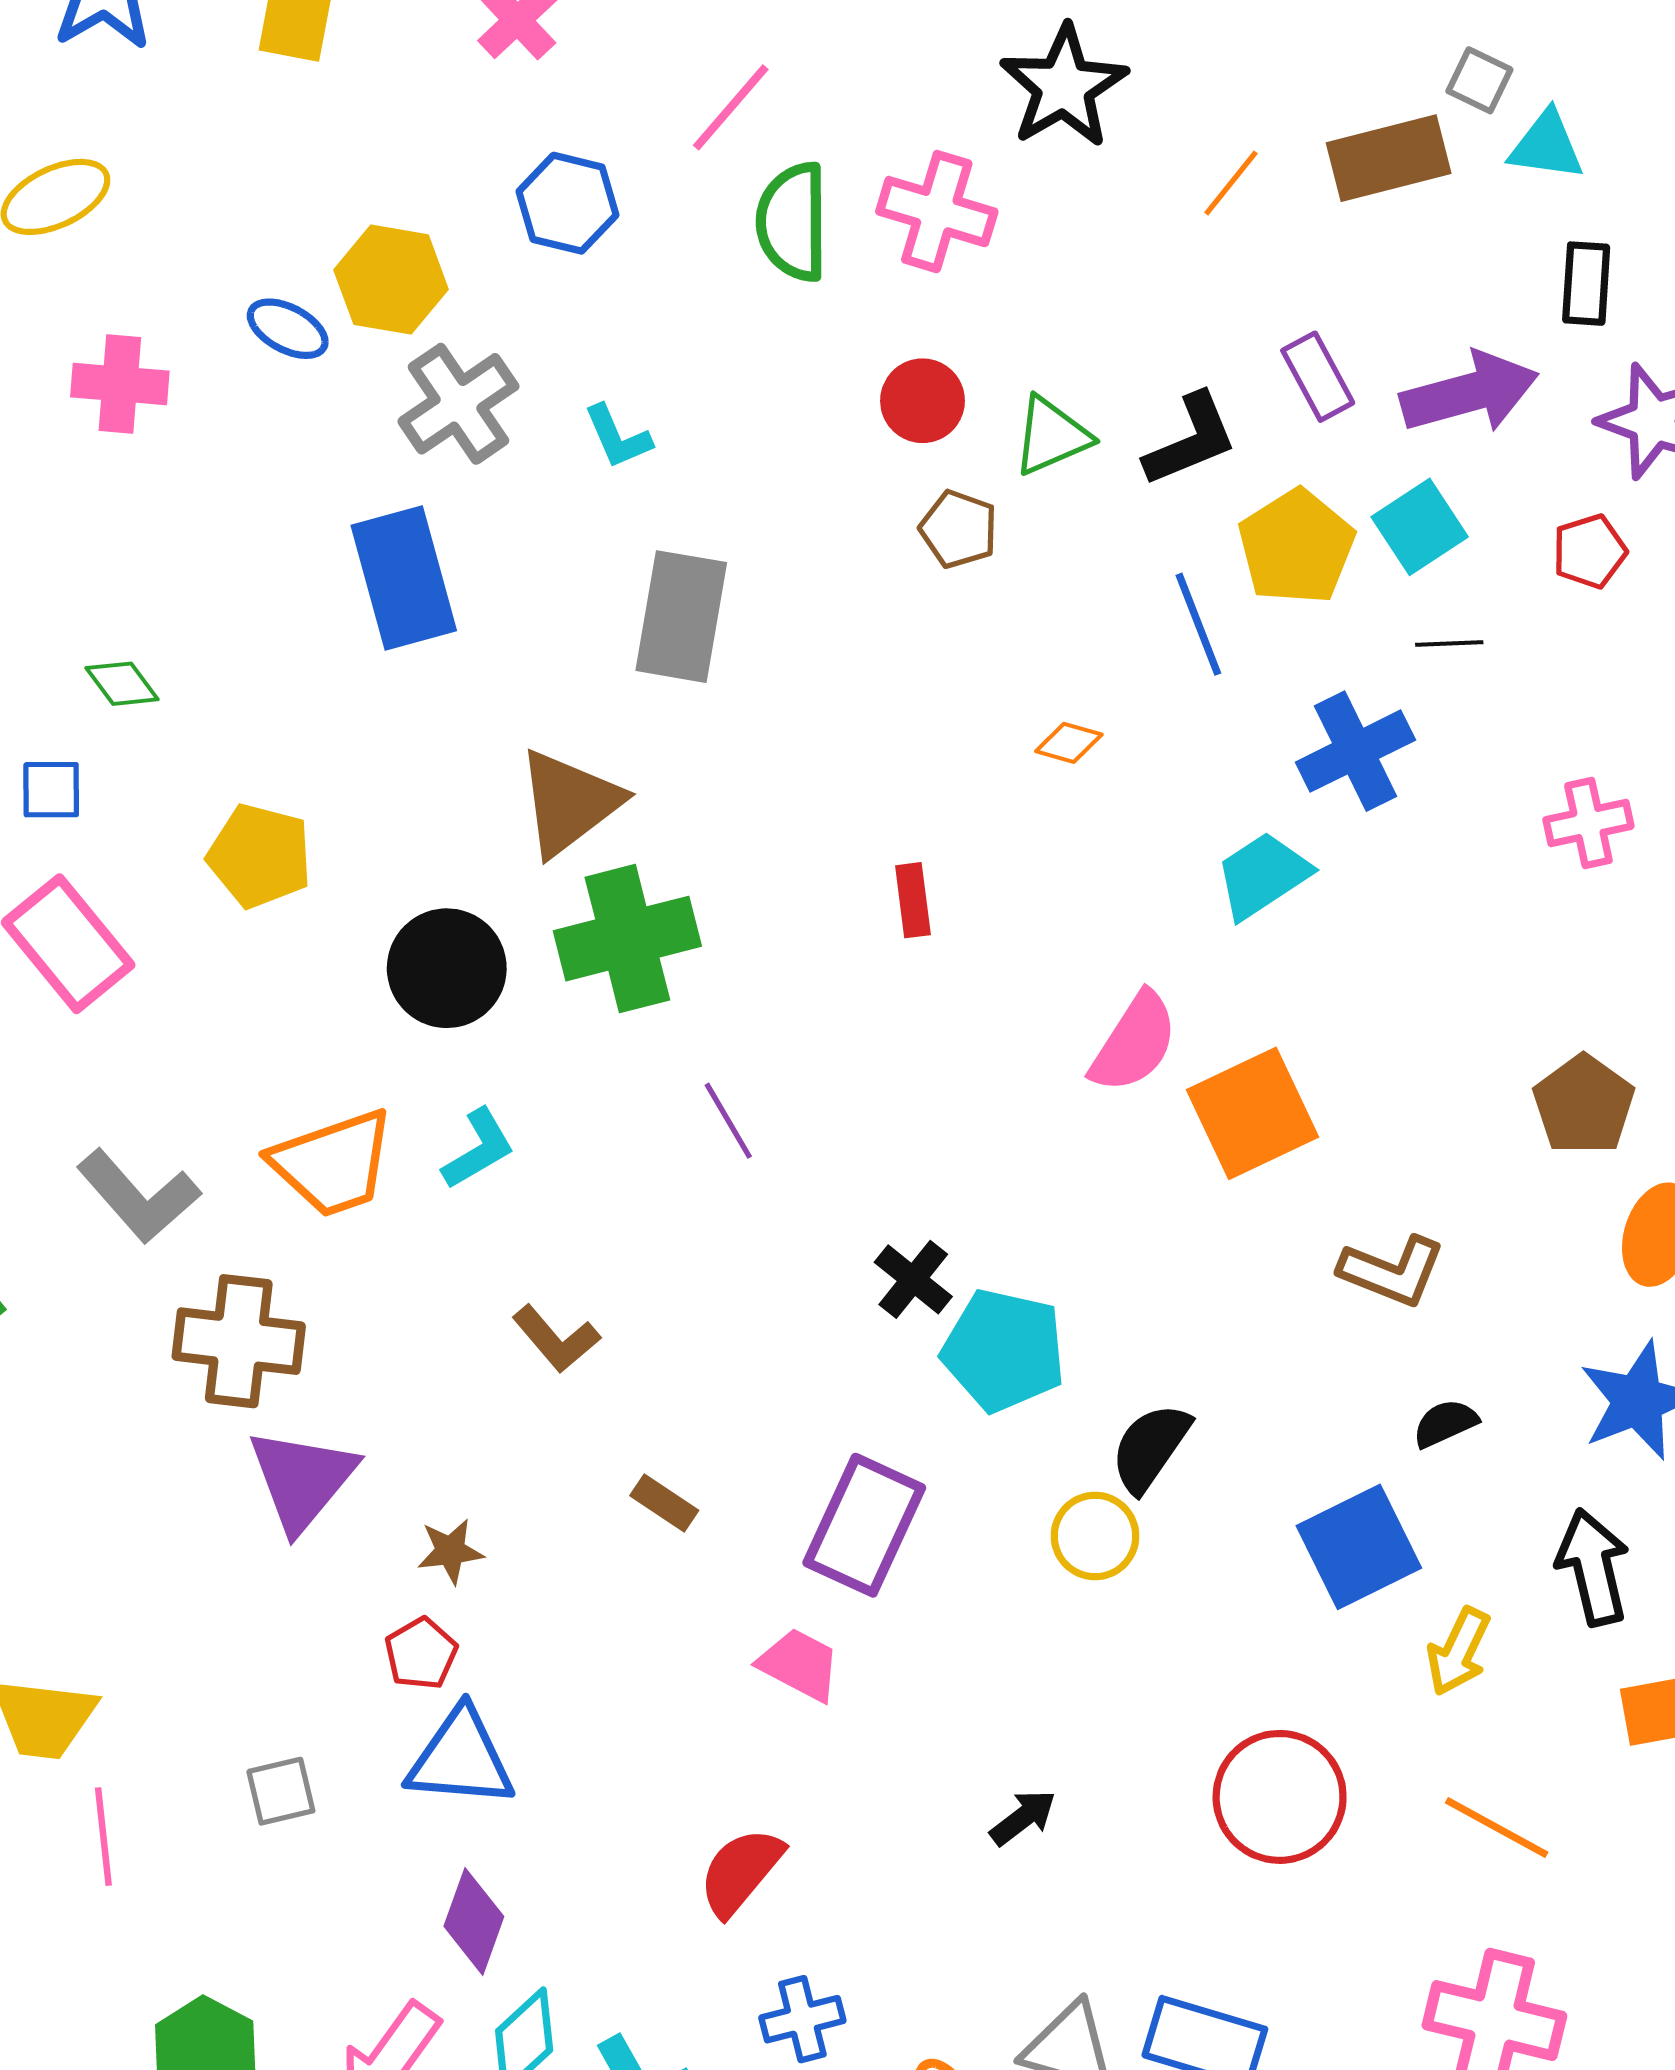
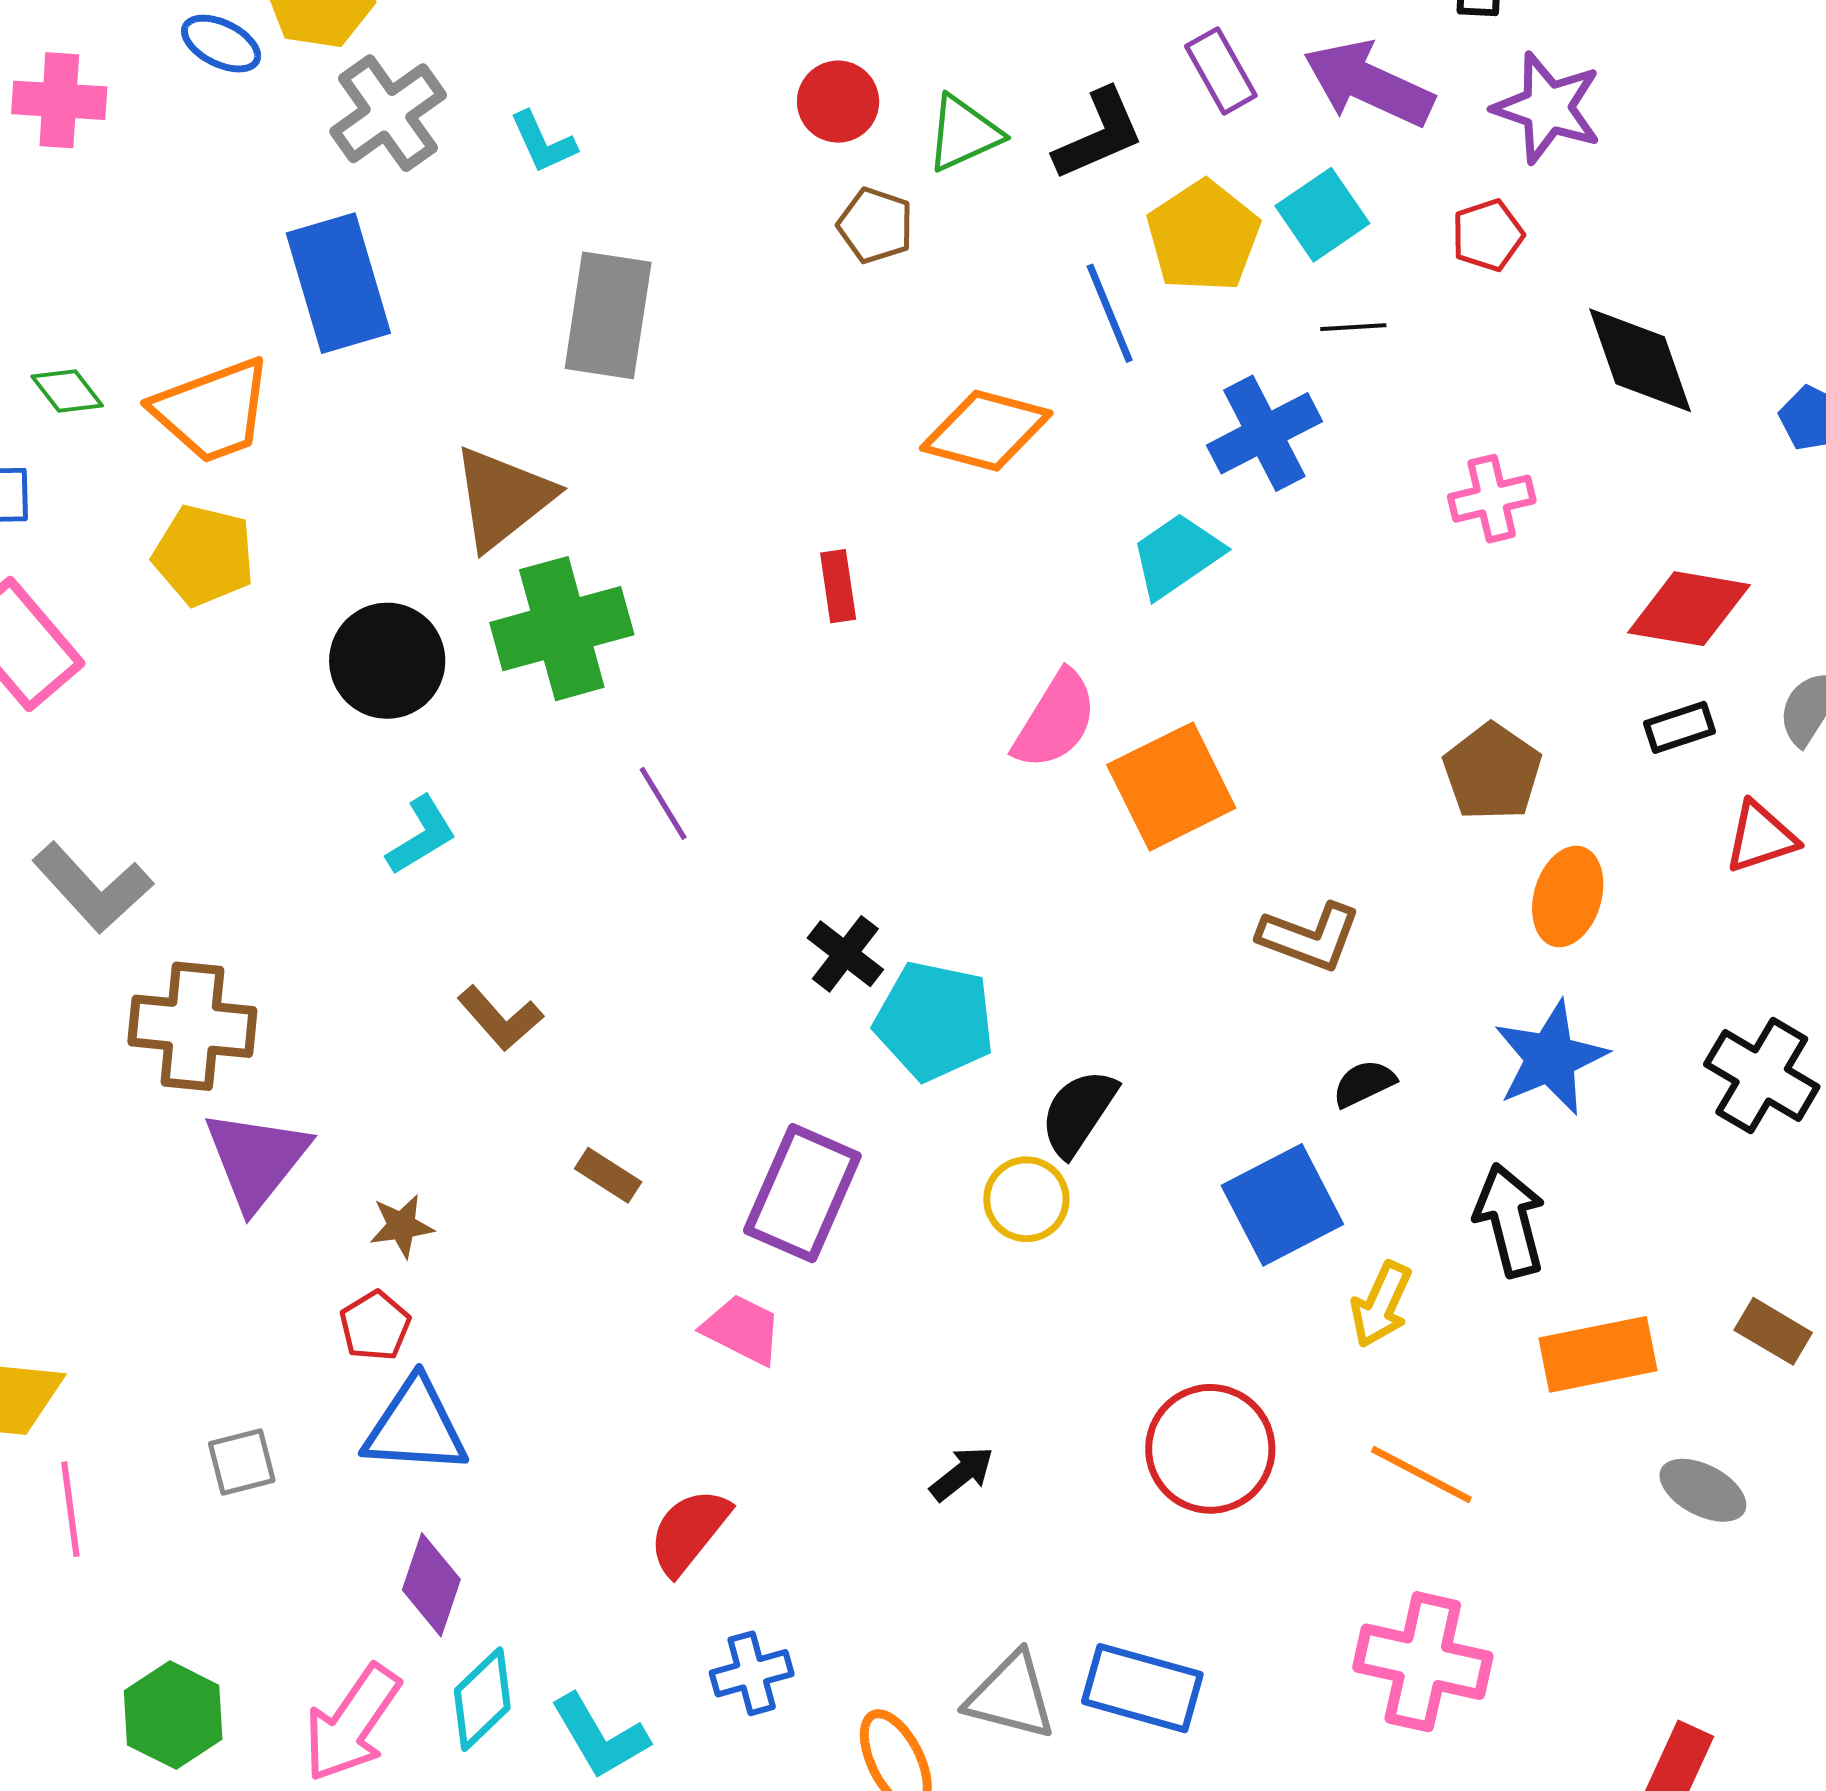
purple arrow: (1470, 393) -> (1368, 84), turned -139
orange diamond: (1069, 743) -> (986, 431), size x2.0
orange trapezoid: (333, 1163) -> (212, 411), moved

